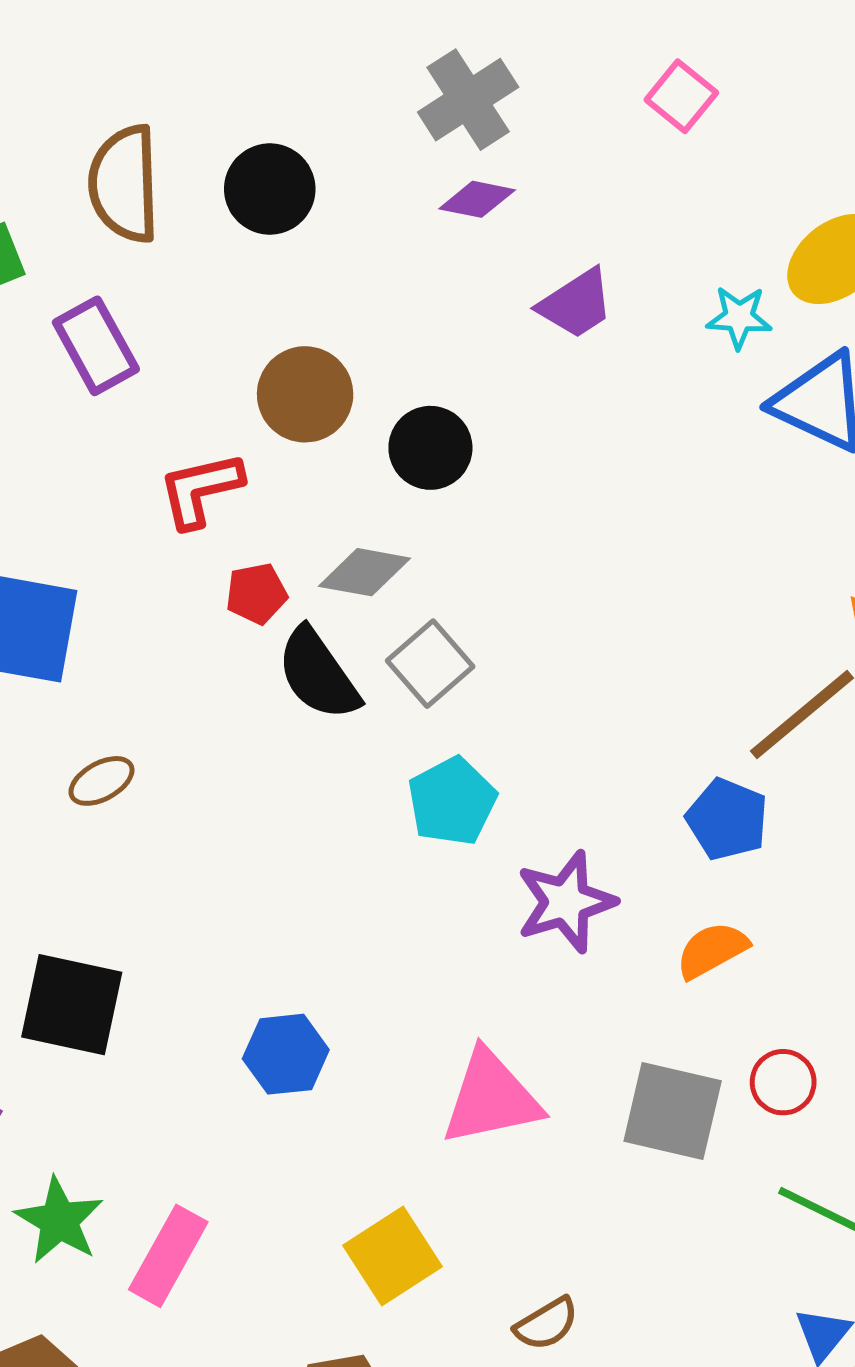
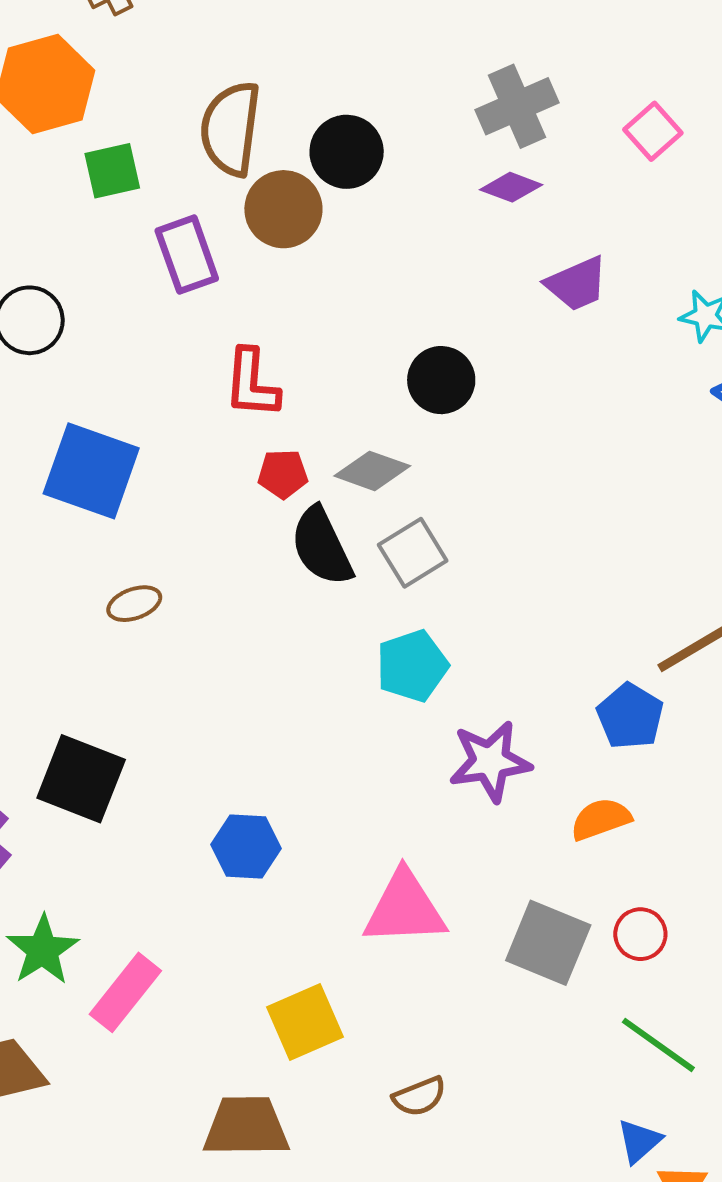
pink square: (681, 96) -> (653, 131), moved
brown circle: (305, 394) -> (283, 209), moved
red L-shape: (201, 490) -> (252, 383), turned -82

